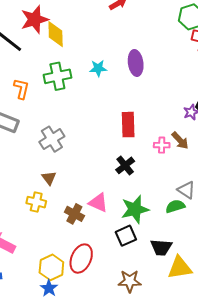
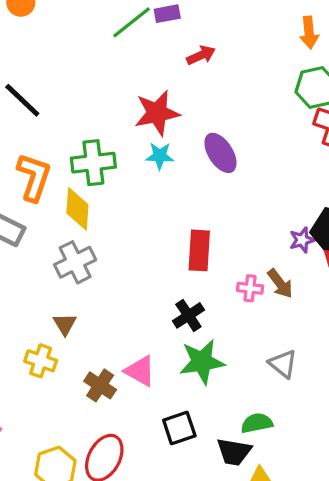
red star: (35, 19) -> (157, 113), moved
yellow diamond: (56, 34) -> (77, 209), moved
purple ellipse: (136, 63) -> (220, 153), turned -30
orange L-shape: (21, 89) -> (34, 177), size x1.4
green semicircle: (175, 206) -> (257, 423), moved
green star: (135, 209) -> (202, 362), moved

